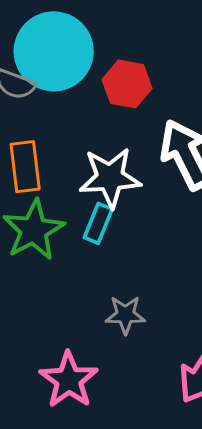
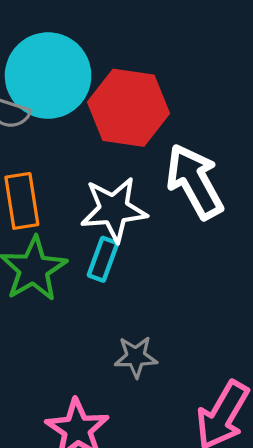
red hexagon: (127, 84) -> (128, 108), size x1.5

